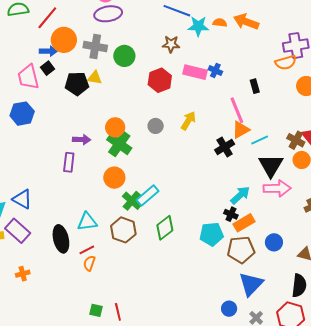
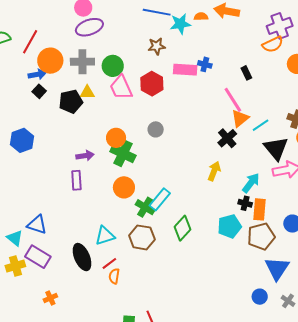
pink trapezoid: (28, 77) -> (121, 87), moved
yellow arrow: (188, 121) -> (214, 171), moved
orange rectangle: (244, 223) -> (260, 209), turned -45

